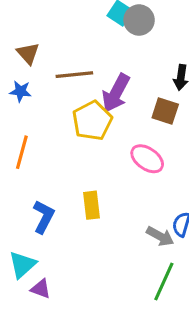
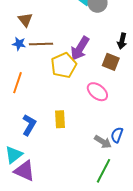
brown line: (74, 75) -> (41, 44), moved
purple triangle: (41, 289) -> (24, 171), size x1.6

